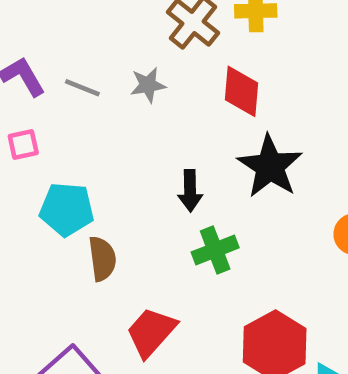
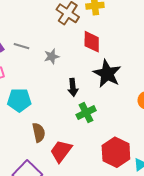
gray star: (148, 85) -> (52, 56), moved
brown semicircle: (102, 259) -> (39, 132), moved

